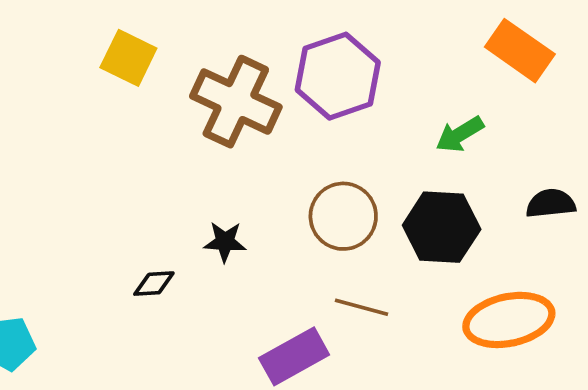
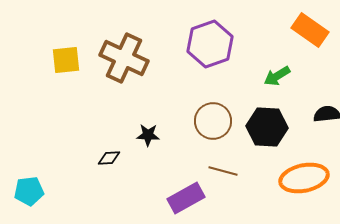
yellow square: (128, 58) -> (66, 60), moved, turned -32
brown cross: (236, 102) -> (124, 58), moved

